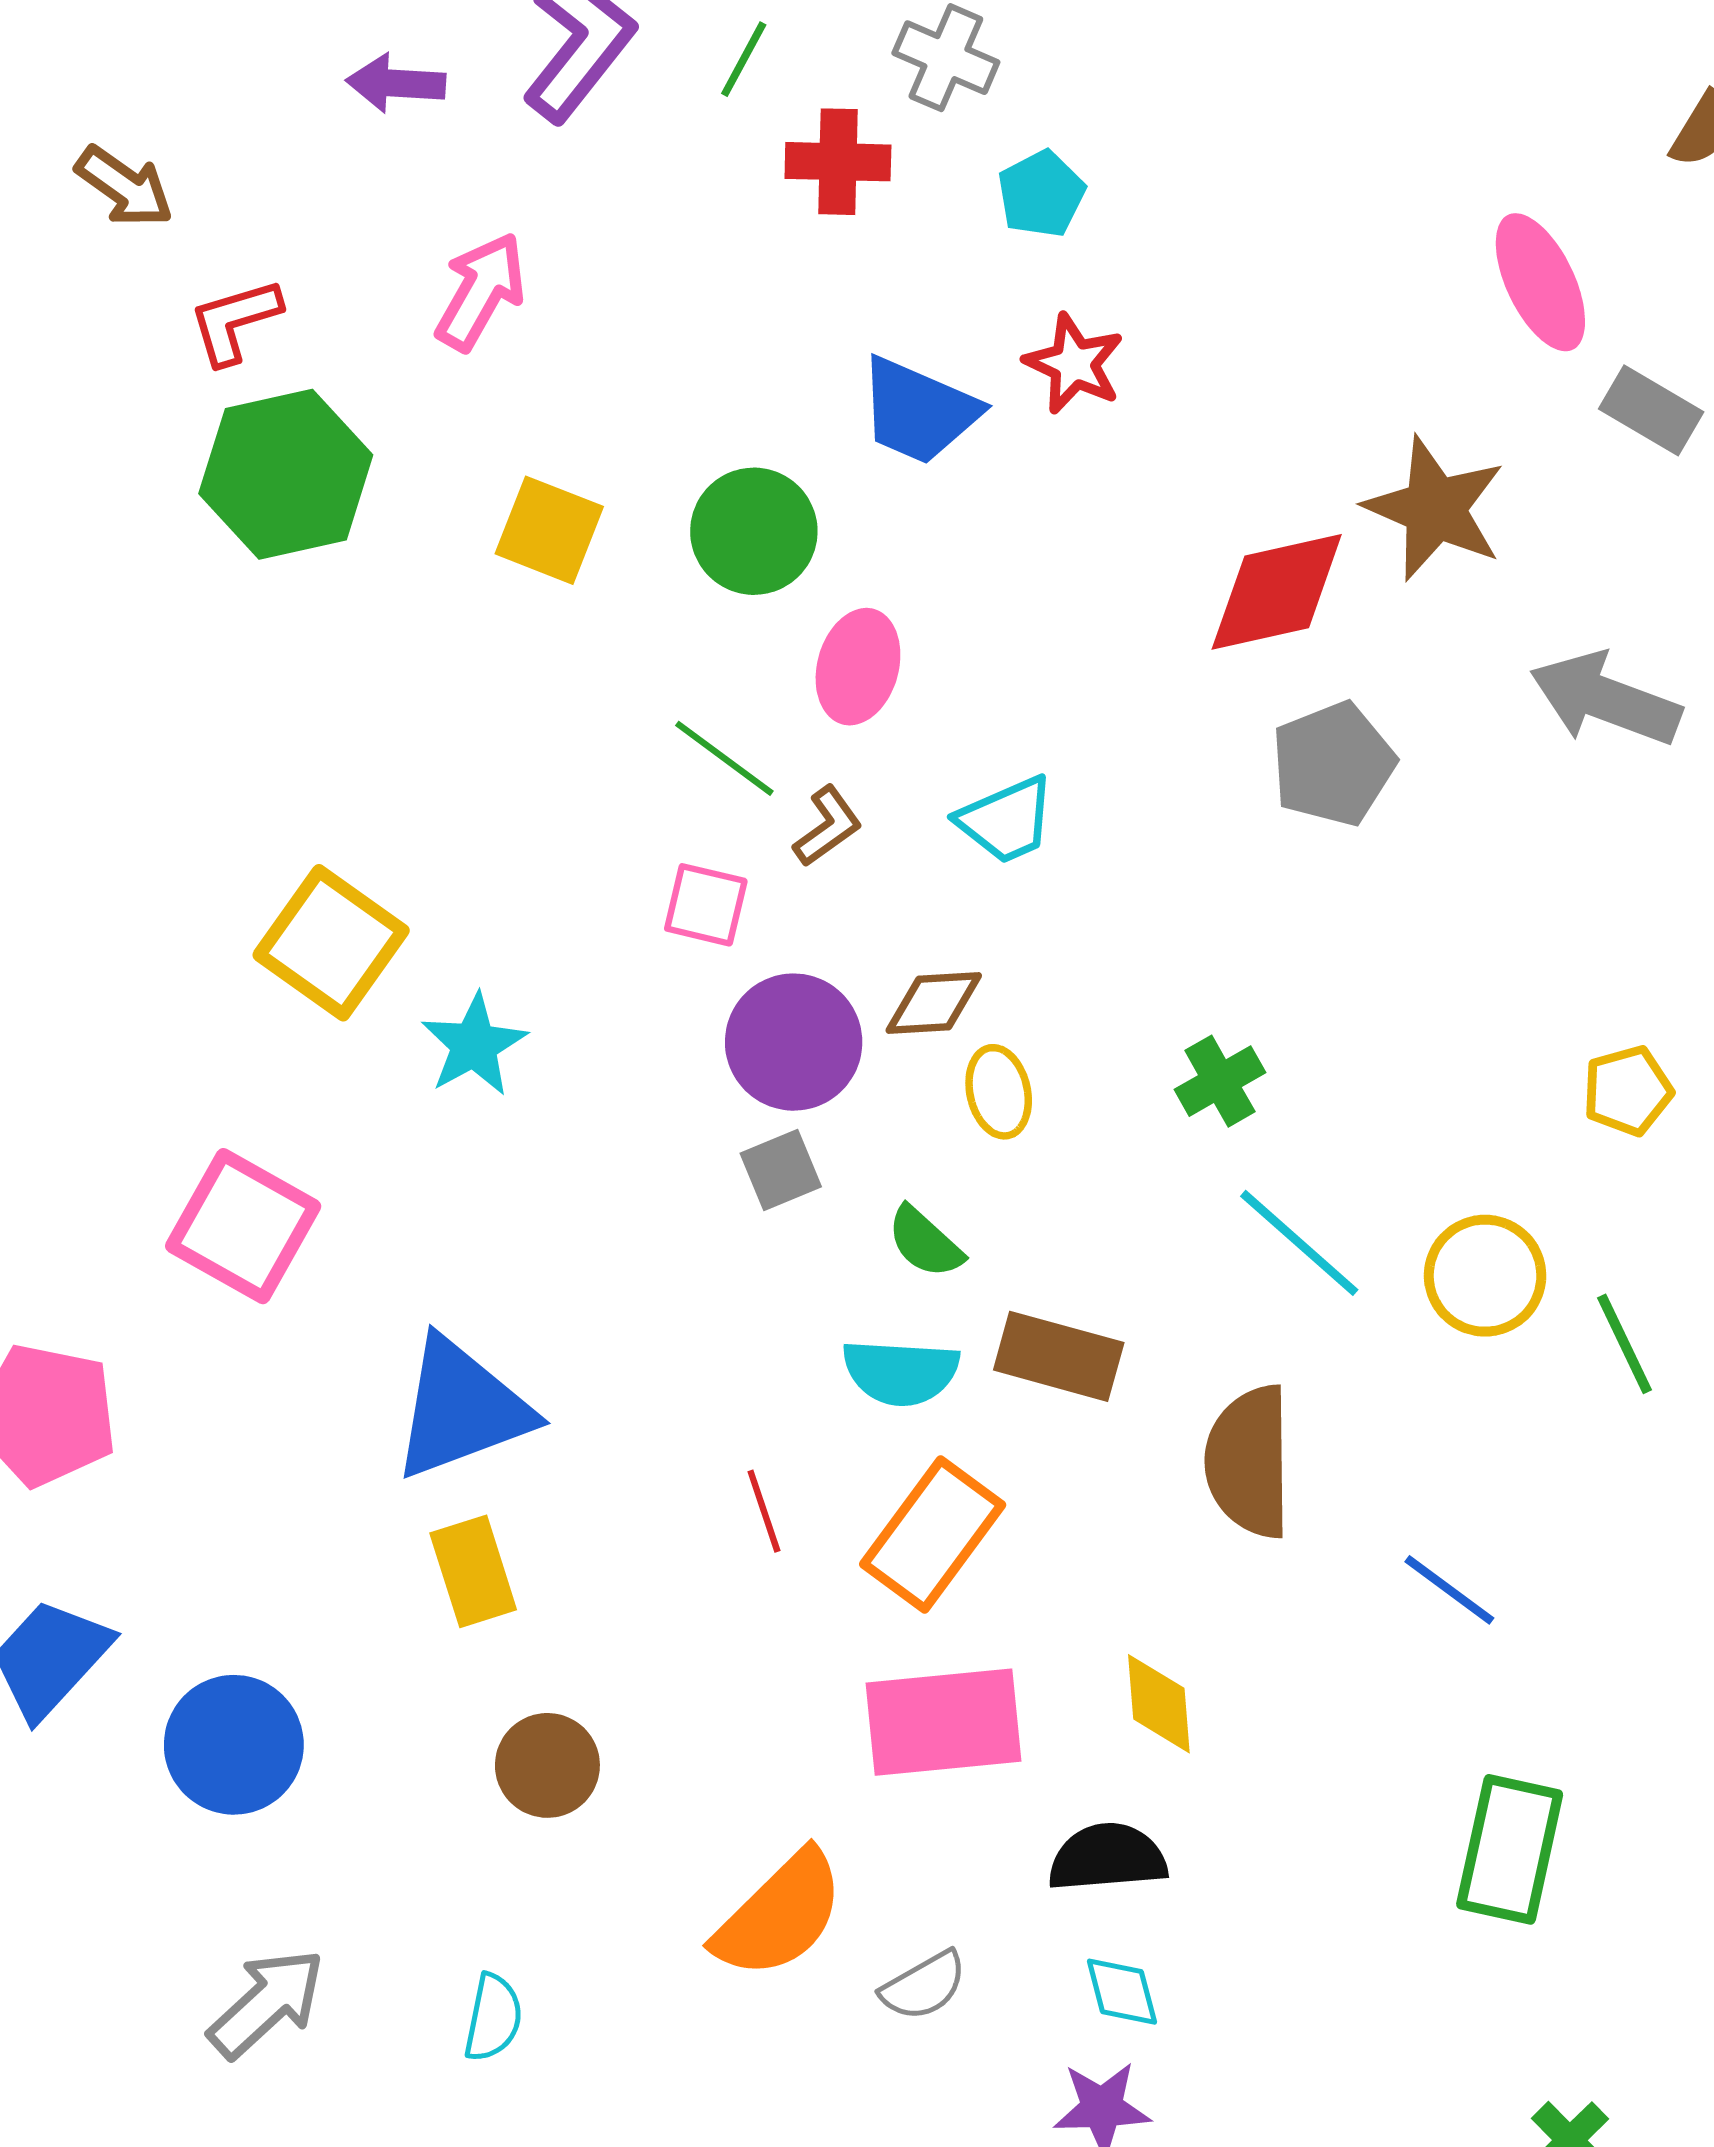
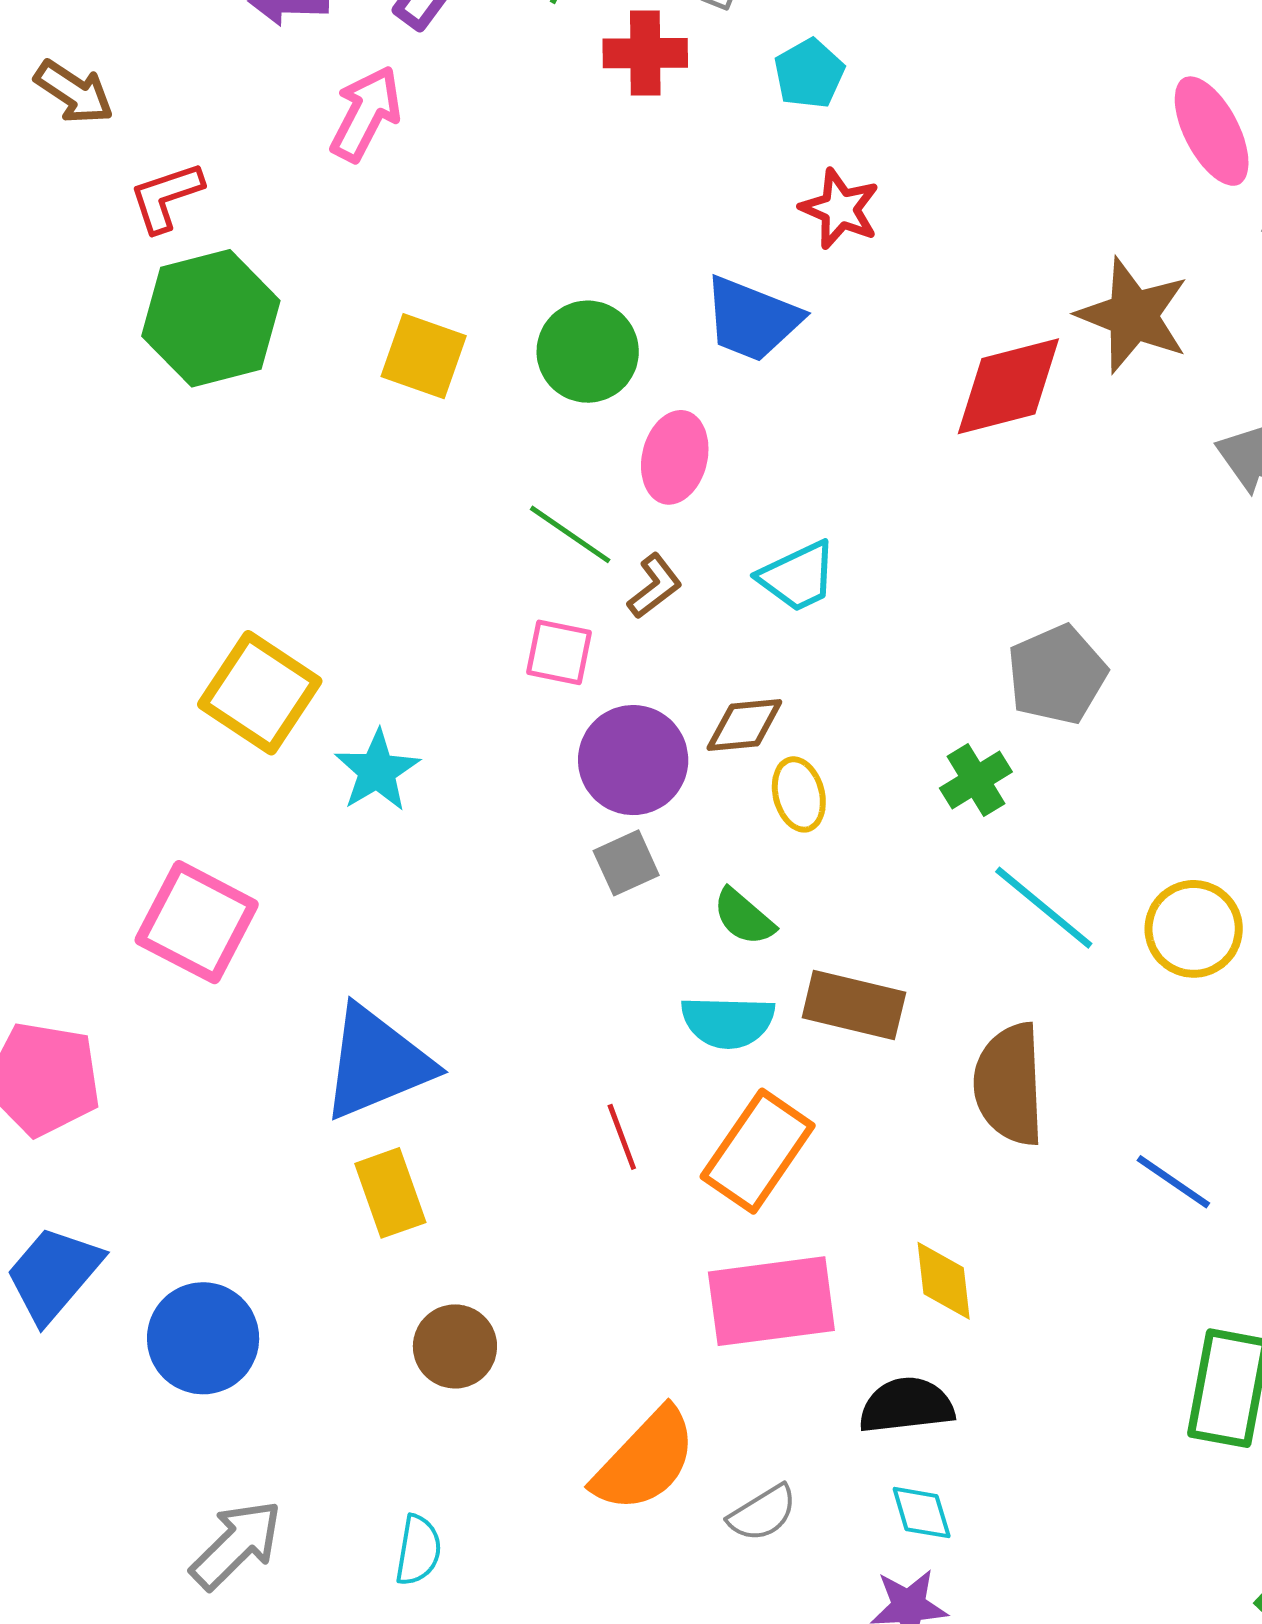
pink arrow: (481, 291) -> (366, 114), moved
blue trapezoid: (919, 411) -> (752, 319), moved
gray pentagon: (1333, 764) -> (1057, 675), moved

